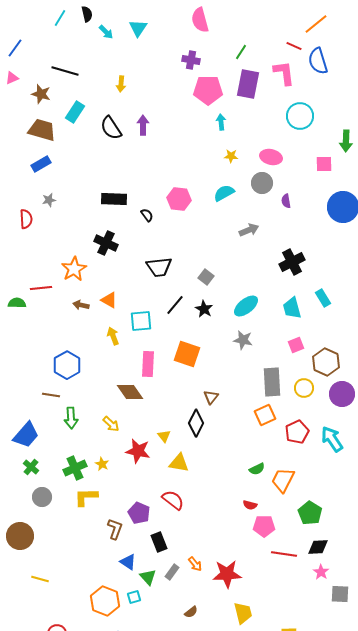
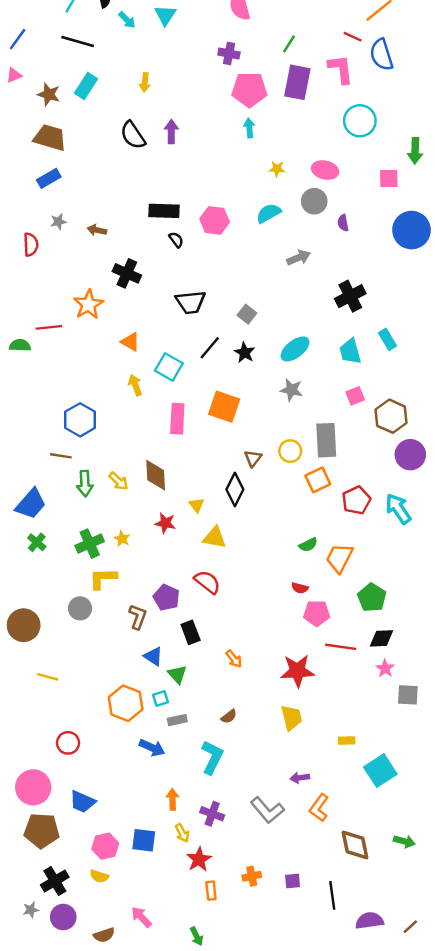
black line: (65, 71) -> (78, 42), moved
cyan rectangle: (75, 112) -> (86, 86), moved
cyan arrow: (221, 122) -> (249, 128), moved
black rectangle: (114, 199) -> (164, 211), moved
brown arrow: (81, 305) -> (97, 230), moved
cyan square: (141, 321) -> (169, 367), turned 35
yellow circle: (304, 388) -> (290, 451), moved
brown diamond: (130, 392) -> (156, 475), moved, turned 32
yellow arrow: (111, 424) -> (118, 481), moved
red star: (138, 451) -> (165, 523), size x0.7
gray circle: (42, 497) -> (80, 608), moved
gray rectangle: (172, 572) -> (177, 720), moved, turned 42
red star: (227, 574) -> (297, 671), moved

